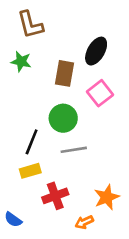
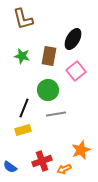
green star: (21, 62) -> (22, 56), moved
red cross: (55, 196) -> (42, 161), moved

